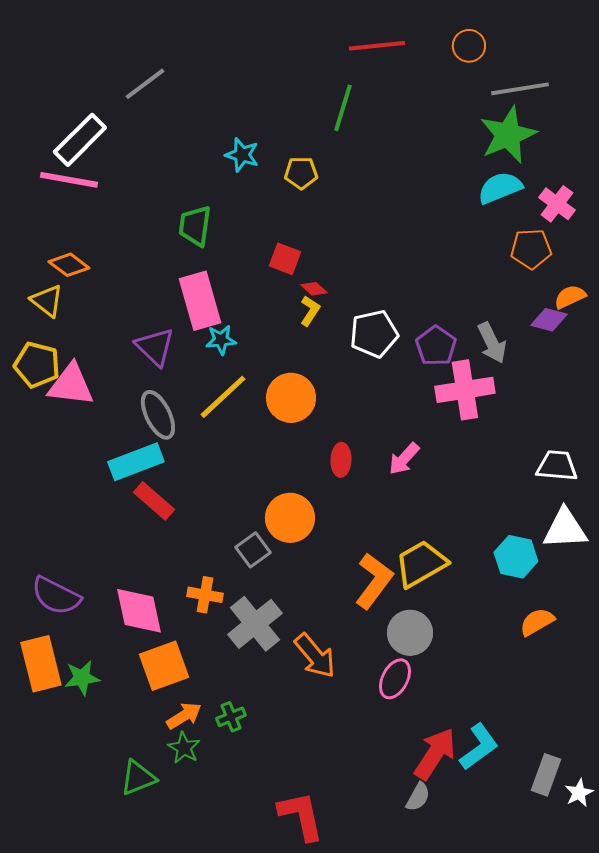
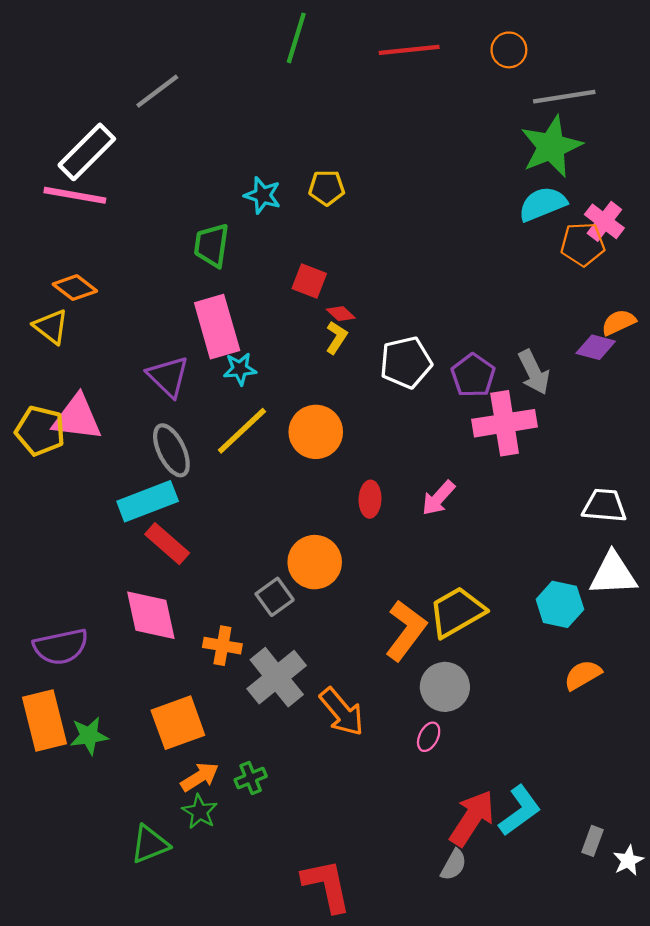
green line: (343, 108) -> (296, 38), moved
cyan star: (242, 155) -> (263, 195), moved
orange pentagon: (531, 249) -> (583, 244), moved
yellow pentagon: (37, 365) -> (40, 431), moved
purple semicircle: (56, 596) -> (61, 647), turned -39
pink diamond: (139, 611) -> (151, 615), moved
pink ellipse: (395, 679) -> (429, 737), size x0.7
gray rectangle: (546, 775) -> (592, 841), size x0.7

